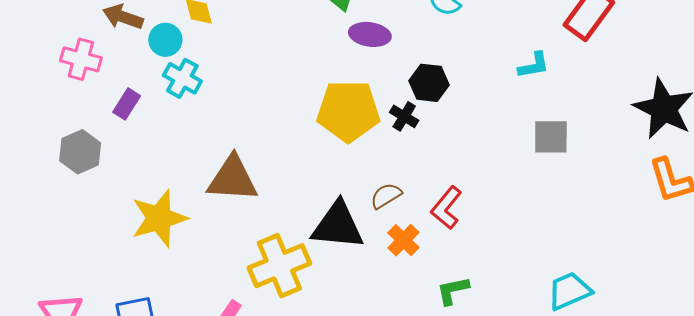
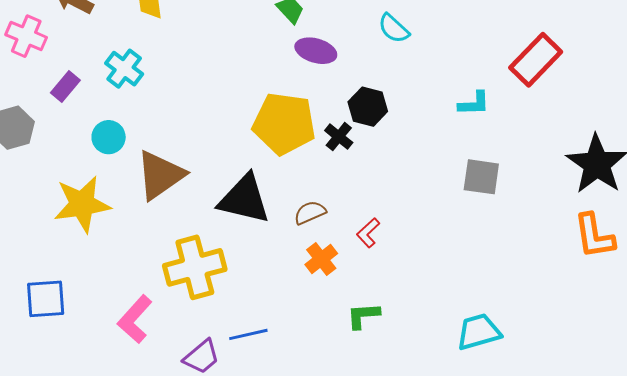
cyan circle: (165, 40) -> (109, 137), moved
brown triangle: (233, 179) -> (160, 175), turned -46
red L-shape: (446, 208) -> (368, 233), size x0.7
black triangle: (338, 226) -> (244, 199), moved

